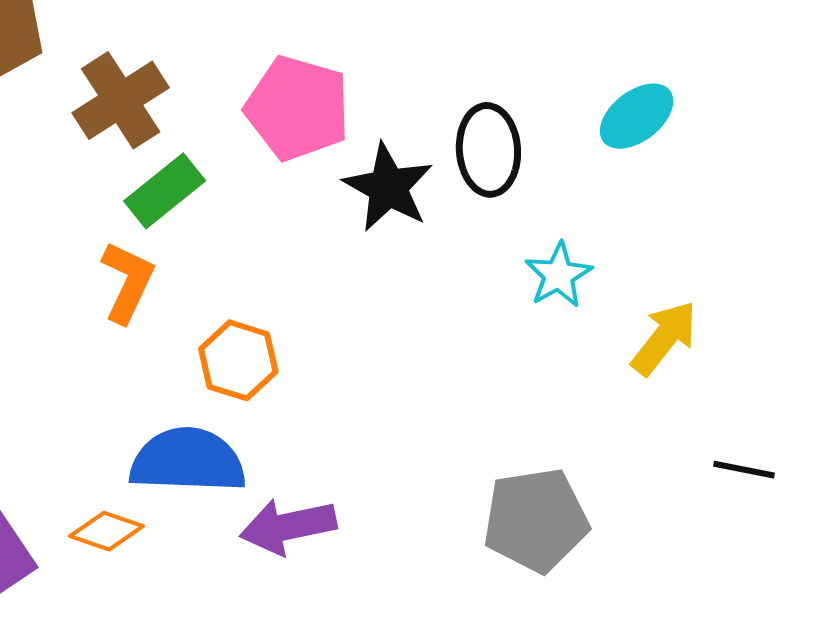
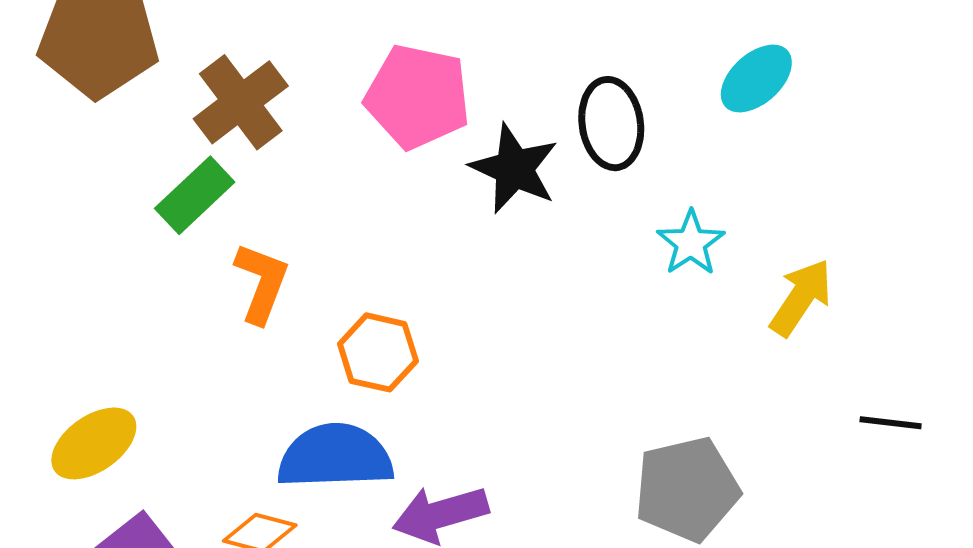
green rectangle: (165, 191) -> (195, 195), moved

